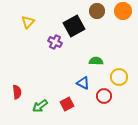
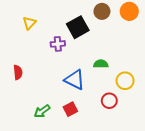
purple cross: (55, 42) -> (58, 44), turned -32
blue triangle: (83, 83) -> (75, 80), moved, size x1.5
red semicircle: (17, 92) -> (18, 72), moved

